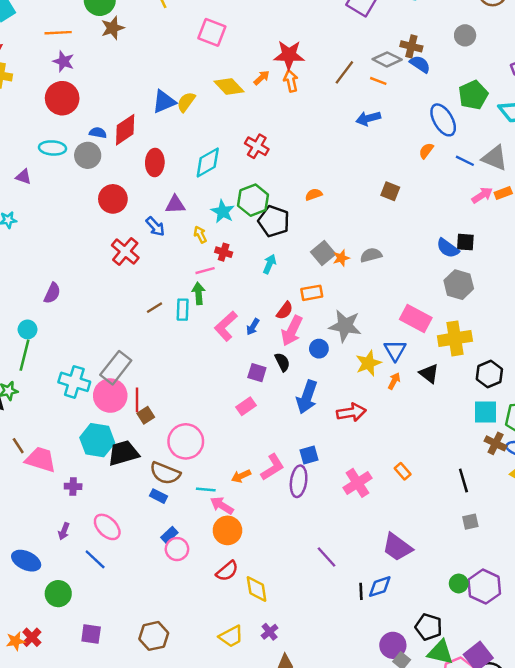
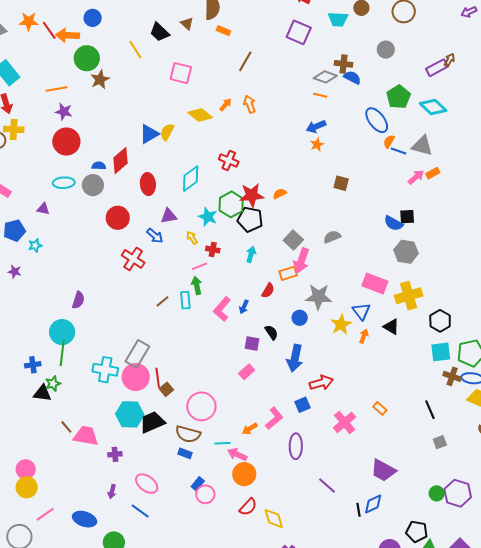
red star: (289, 55) -> (252, 195), moved
brown line: (344, 72) -> (245, 61), moved
orange semicircle: (426, 151) -> (389, 142), moved
orange star: (341, 258) -> (317, 145), moved
cyan circle: (28, 329) -> (62, 332), size x1.6
pink arrow: (292, 331) -> (301, 261), moved
red arrow: (351, 412) -> (321, 383), moved
purple ellipse: (299, 481) -> (296, 446), moved

